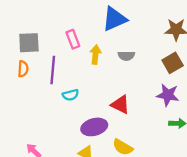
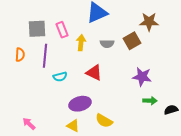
gray square: (29, 43) -> (37, 29), moved
brown square: (173, 63) -> (132, 41), moved
red triangle: (120, 104) -> (94, 73), moved

